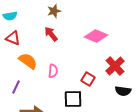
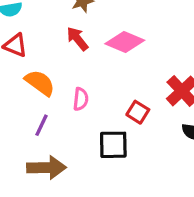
pink diamond: (96, 36) -> (125, 42), moved
purple line: (16, 87) -> (42, 125), moved

